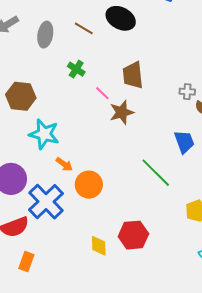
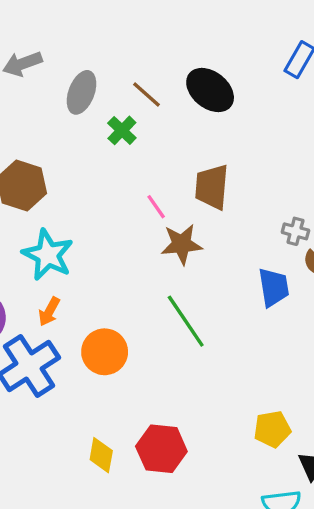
green cross: (76, 69) -> (122, 130), moved
blue trapezoid: (184, 142) -> (274, 287), moved
orange arrow: (64, 164) -> (49, 312), moved, turned 72
green line: (156, 173) -> (186, 321), moved

